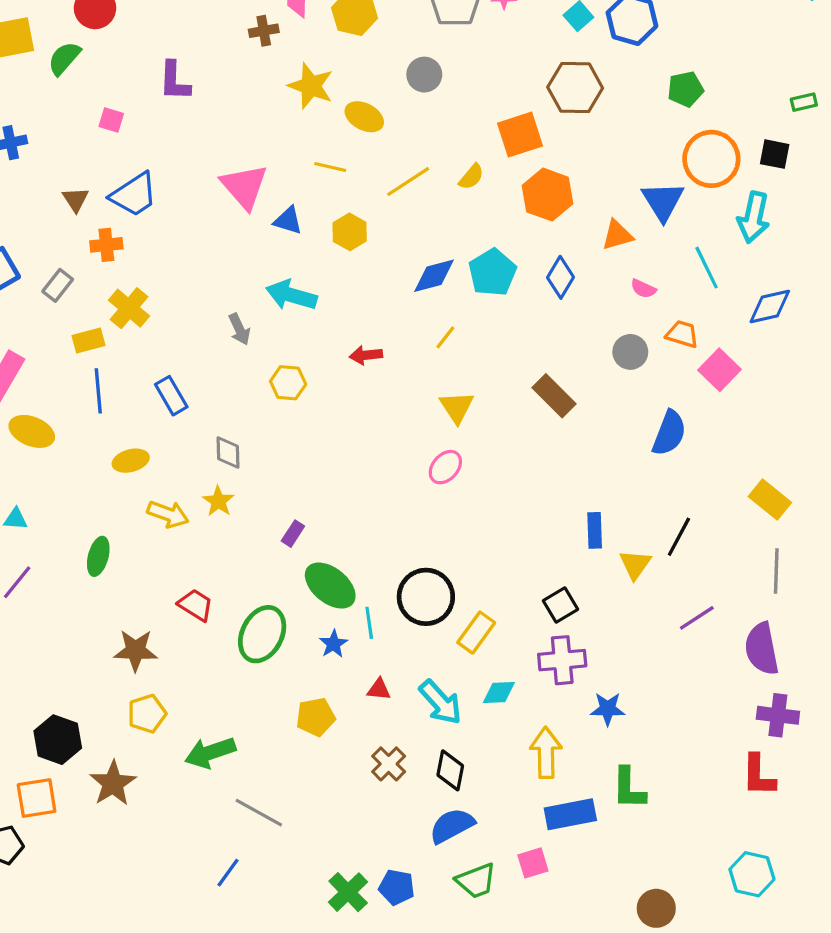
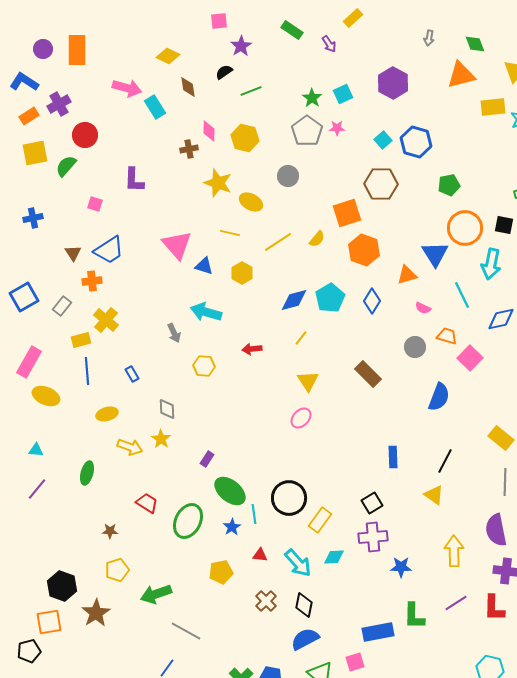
blue rectangle: (171, 396) -> (132, 374), size x0.7
yellow triangle: (635, 564) -> (434, 495), moved, turned -30
purple line: (697, 618) -> (456, 603), moved
brown star: (136, 650) -> (110, 531), size x0.6
yellow arrow: (546, 753) -> (454, 551), moved

